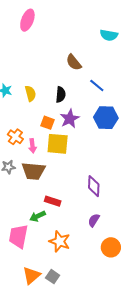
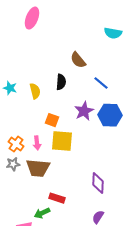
black semicircle: (61, 95) -> (61, 82), moved
purple star: (70, 119) -> (84, 111), moved
orange cross: (15, 137) -> (16, 144), moved

